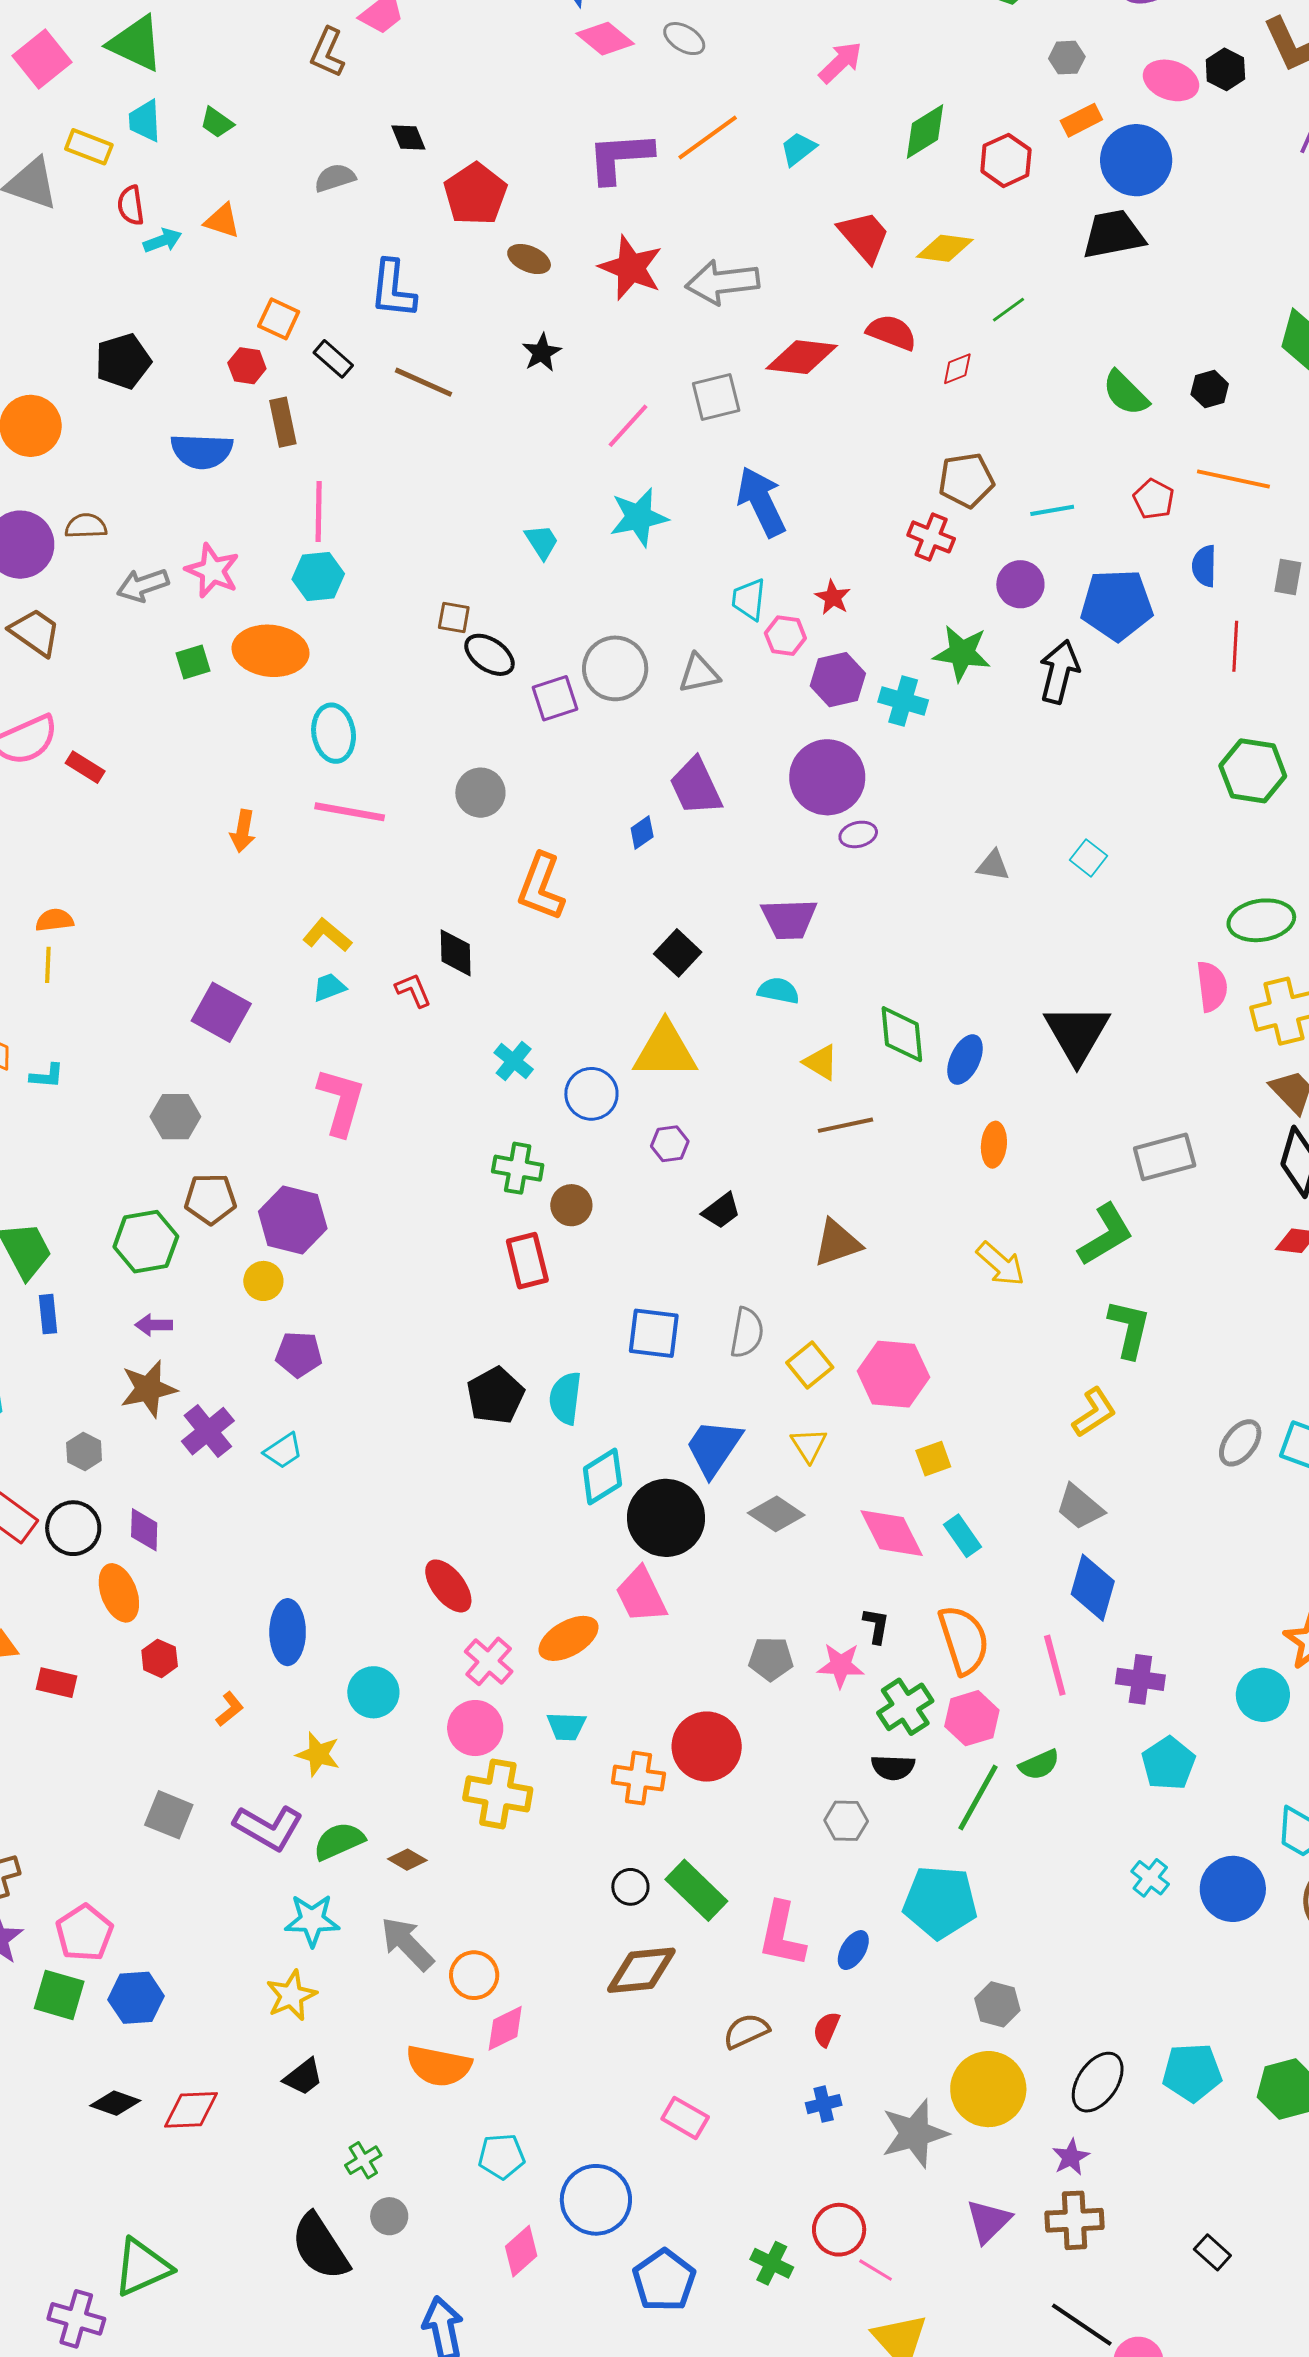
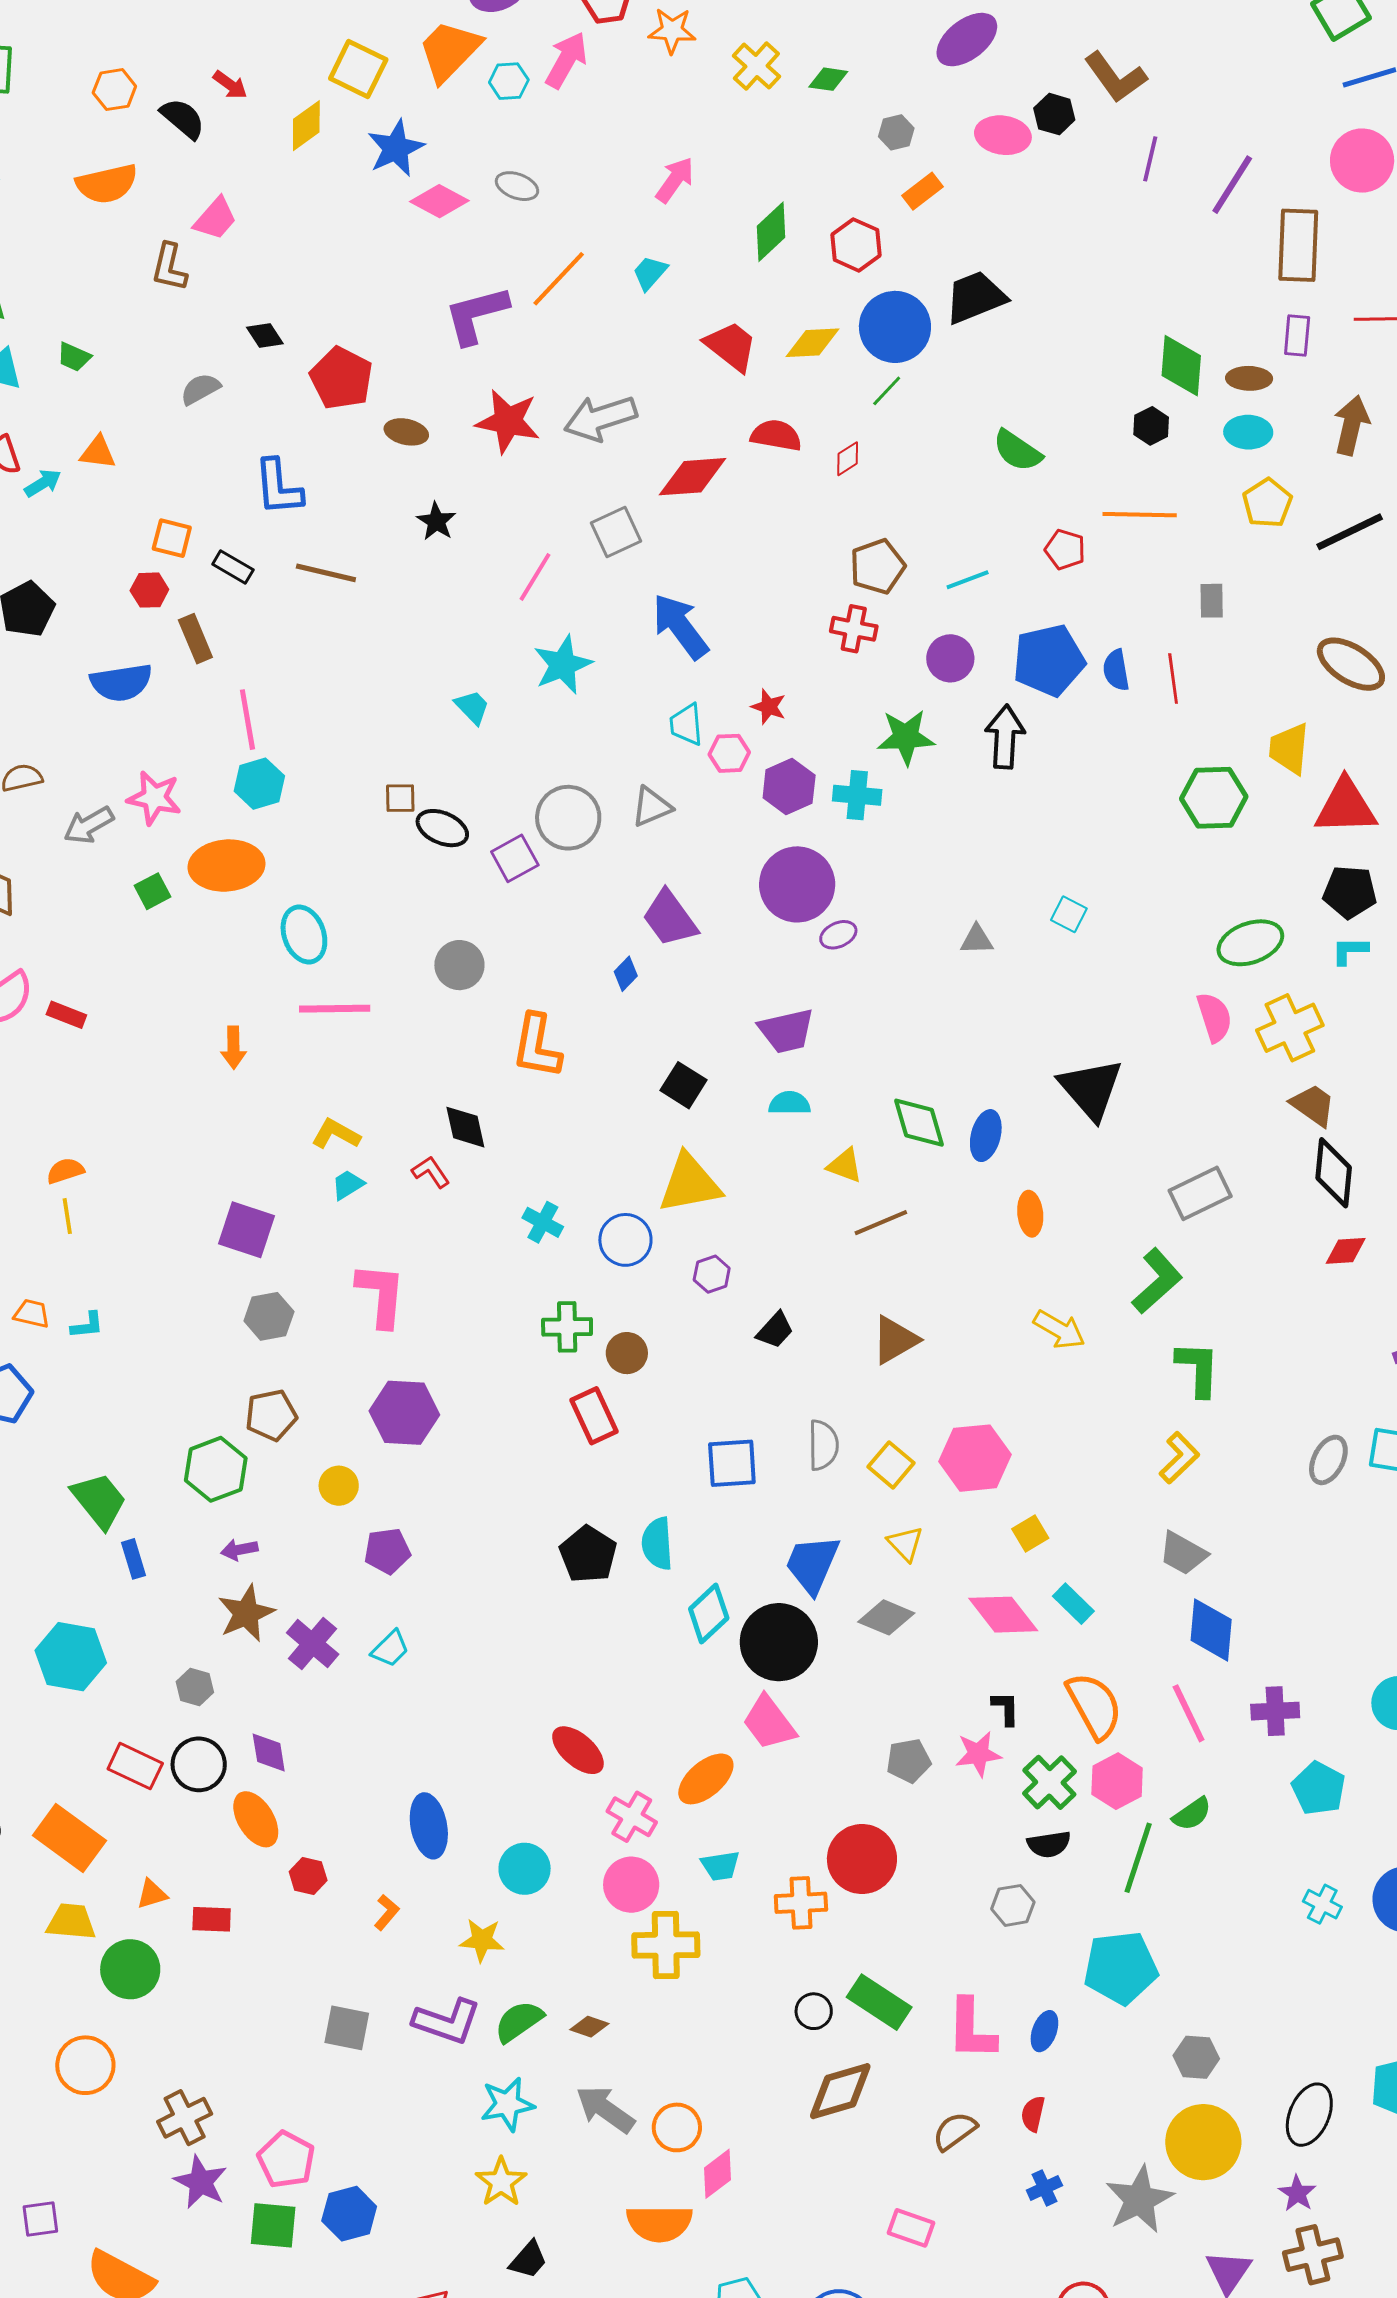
blue circle: (1136, 160) -> (895, 327), moved
black hexagon: (1210, 389) -> (1151, 426), moved
blue semicircle: (1204, 566) -> (1116, 670), moved
gray hexagon: (175, 1117) -> (269, 1316), moved
purple hexagon: (293, 1220) -> (404, 1413), moved

